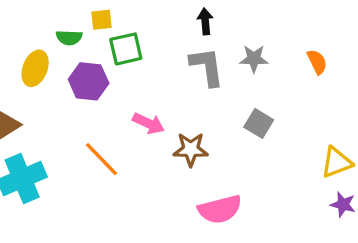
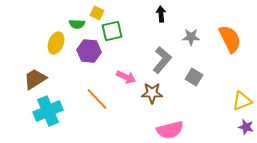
yellow square: (102, 20) -> (97, 13), turned 32
orange semicircle: (317, 62) -> (230, 39), size x1.8
gray L-shape: (207, 67) -> (162, 60), moved, turned 48

